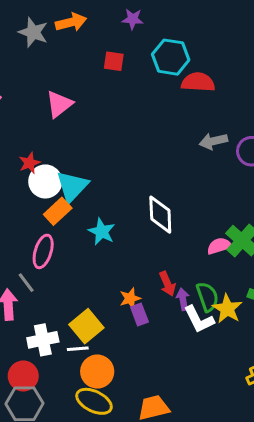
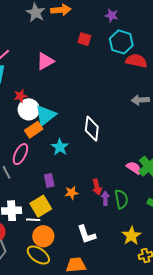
purple star: (133, 19) -> (112, 15), moved
white diamond: (160, 215) -> (92, 129), moved
pink semicircle: (219, 246) -> (134, 168), turned 42
yellow star: (227, 309) -> (131, 236), moved
purple rectangle: (139, 315) -> (49, 181), moved
white L-shape: (199, 319) -> (86, 234), moved

